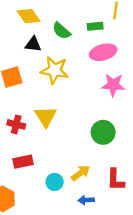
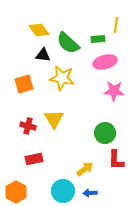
green semicircle: (61, 31) -> (68, 43), size x1.4
red L-shape: (116, 180) -> (116, 160), moved
cyan circle: (55, 182) -> (63, 191), moved, size x1.5

